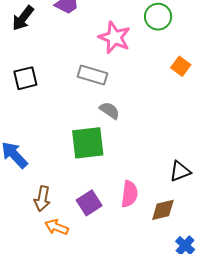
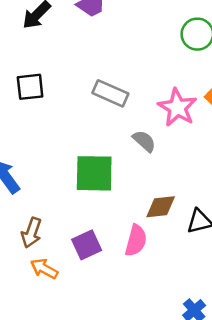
pink star: (114, 38) -> (177, 107), moved
gray semicircle: (110, 110) -> (144, 141), moved
brown diamond: (163, 210) -> (161, 207), moved

